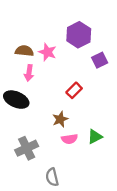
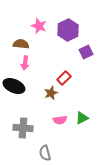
pink star: (47, 52) -> (39, 26), moved
brown star: (60, 119) -> (51, 93), moved
gray cross: (27, 148) -> (23, 128), turned 30

